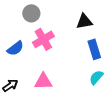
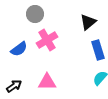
black triangle: (84, 21) -> (88, 22), turned -30

